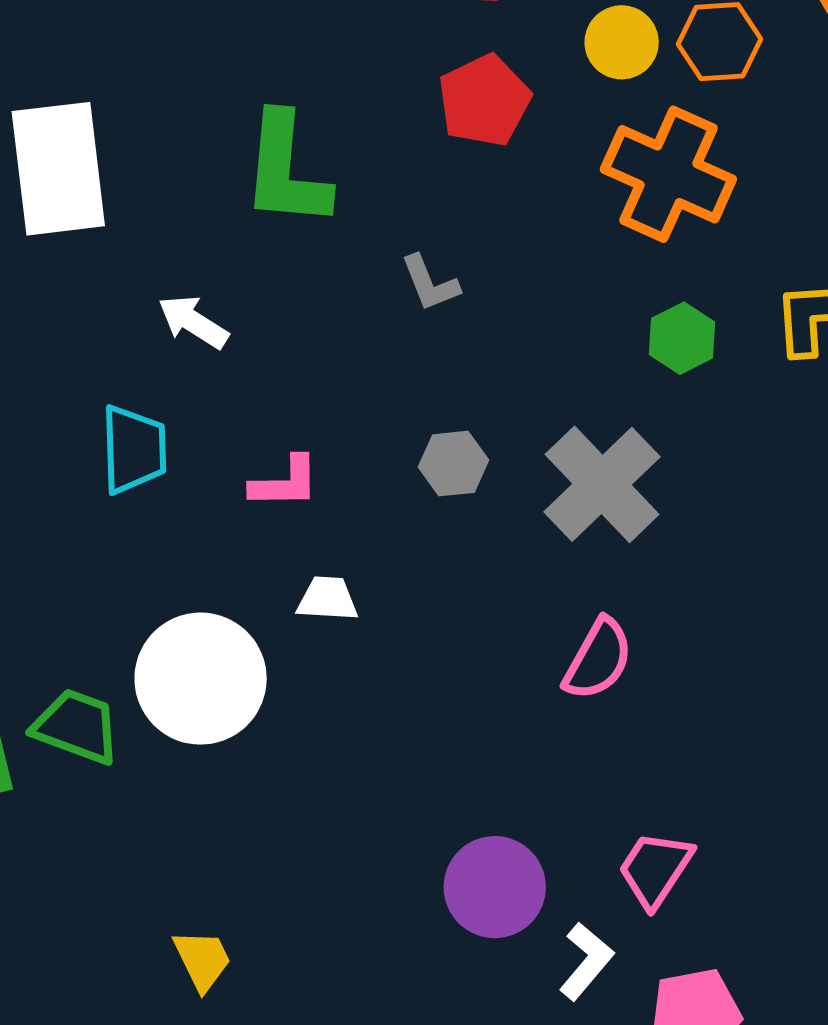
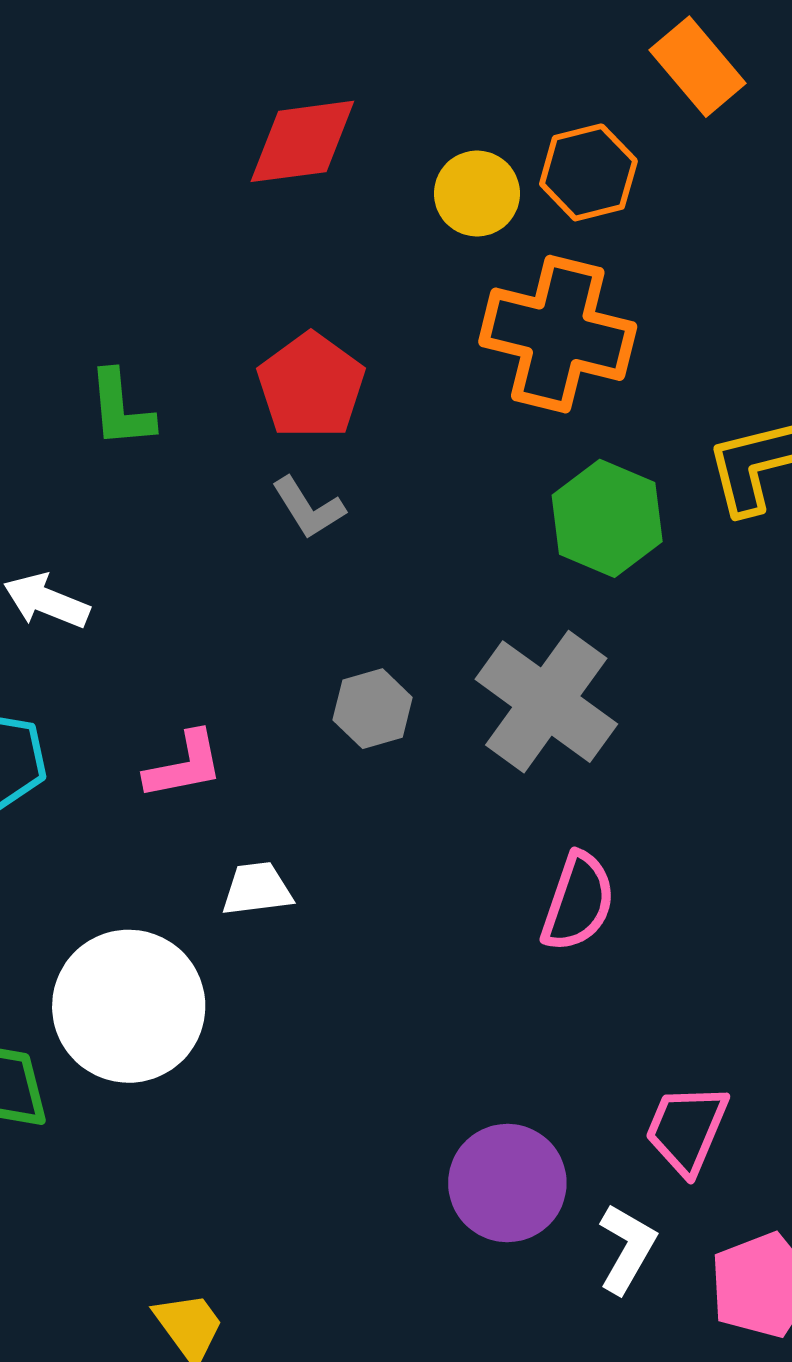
red pentagon: (484, 101) -> (311, 386), moved
green L-shape: (286, 170) -> (121, 409), size x0.6
green hexagon: (682, 338) -> (607, 518), size x1.4

